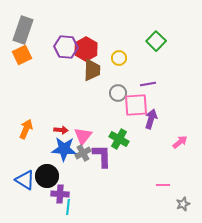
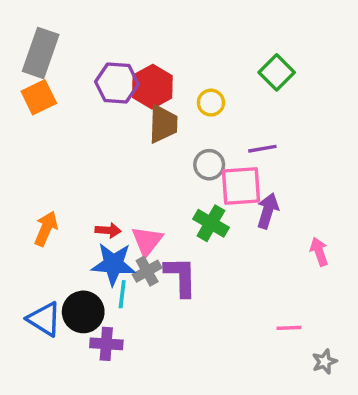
green cross: (119, 139) -> (211, 223), moved
pink arrow: (180, 142) -> (319, 252), turned -70
cyan line: (68, 207) -> (122, 294), moved

